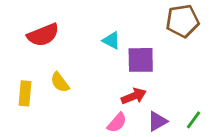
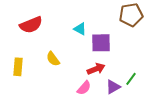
yellow semicircle: (60, 82) -> (53, 59), moved
green line: (194, 120) -> (131, 79), moved

